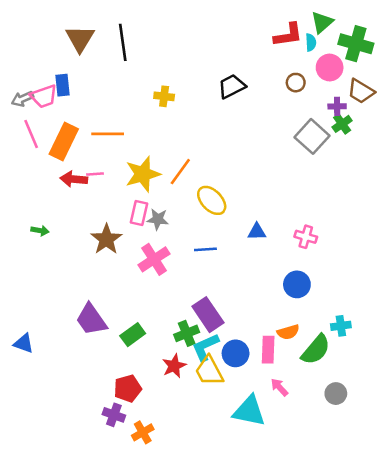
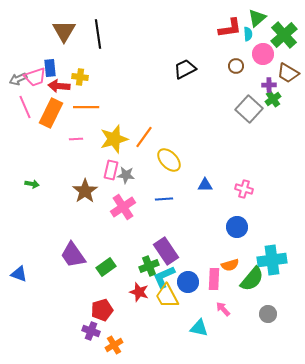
green cross: (356, 44) -> (284, 35), turned 32
yellow cross: (164, 96) -> (80, 77), moved
red arrow: (74, 179) -> (59, 86), moved
cyan cross: (341, 326) -> (272, 260), size x1.8
red star: (174, 366) -> (139, 292), turned -30
cyan triangle: (249, 411) -> (199, 328), size x0.7

